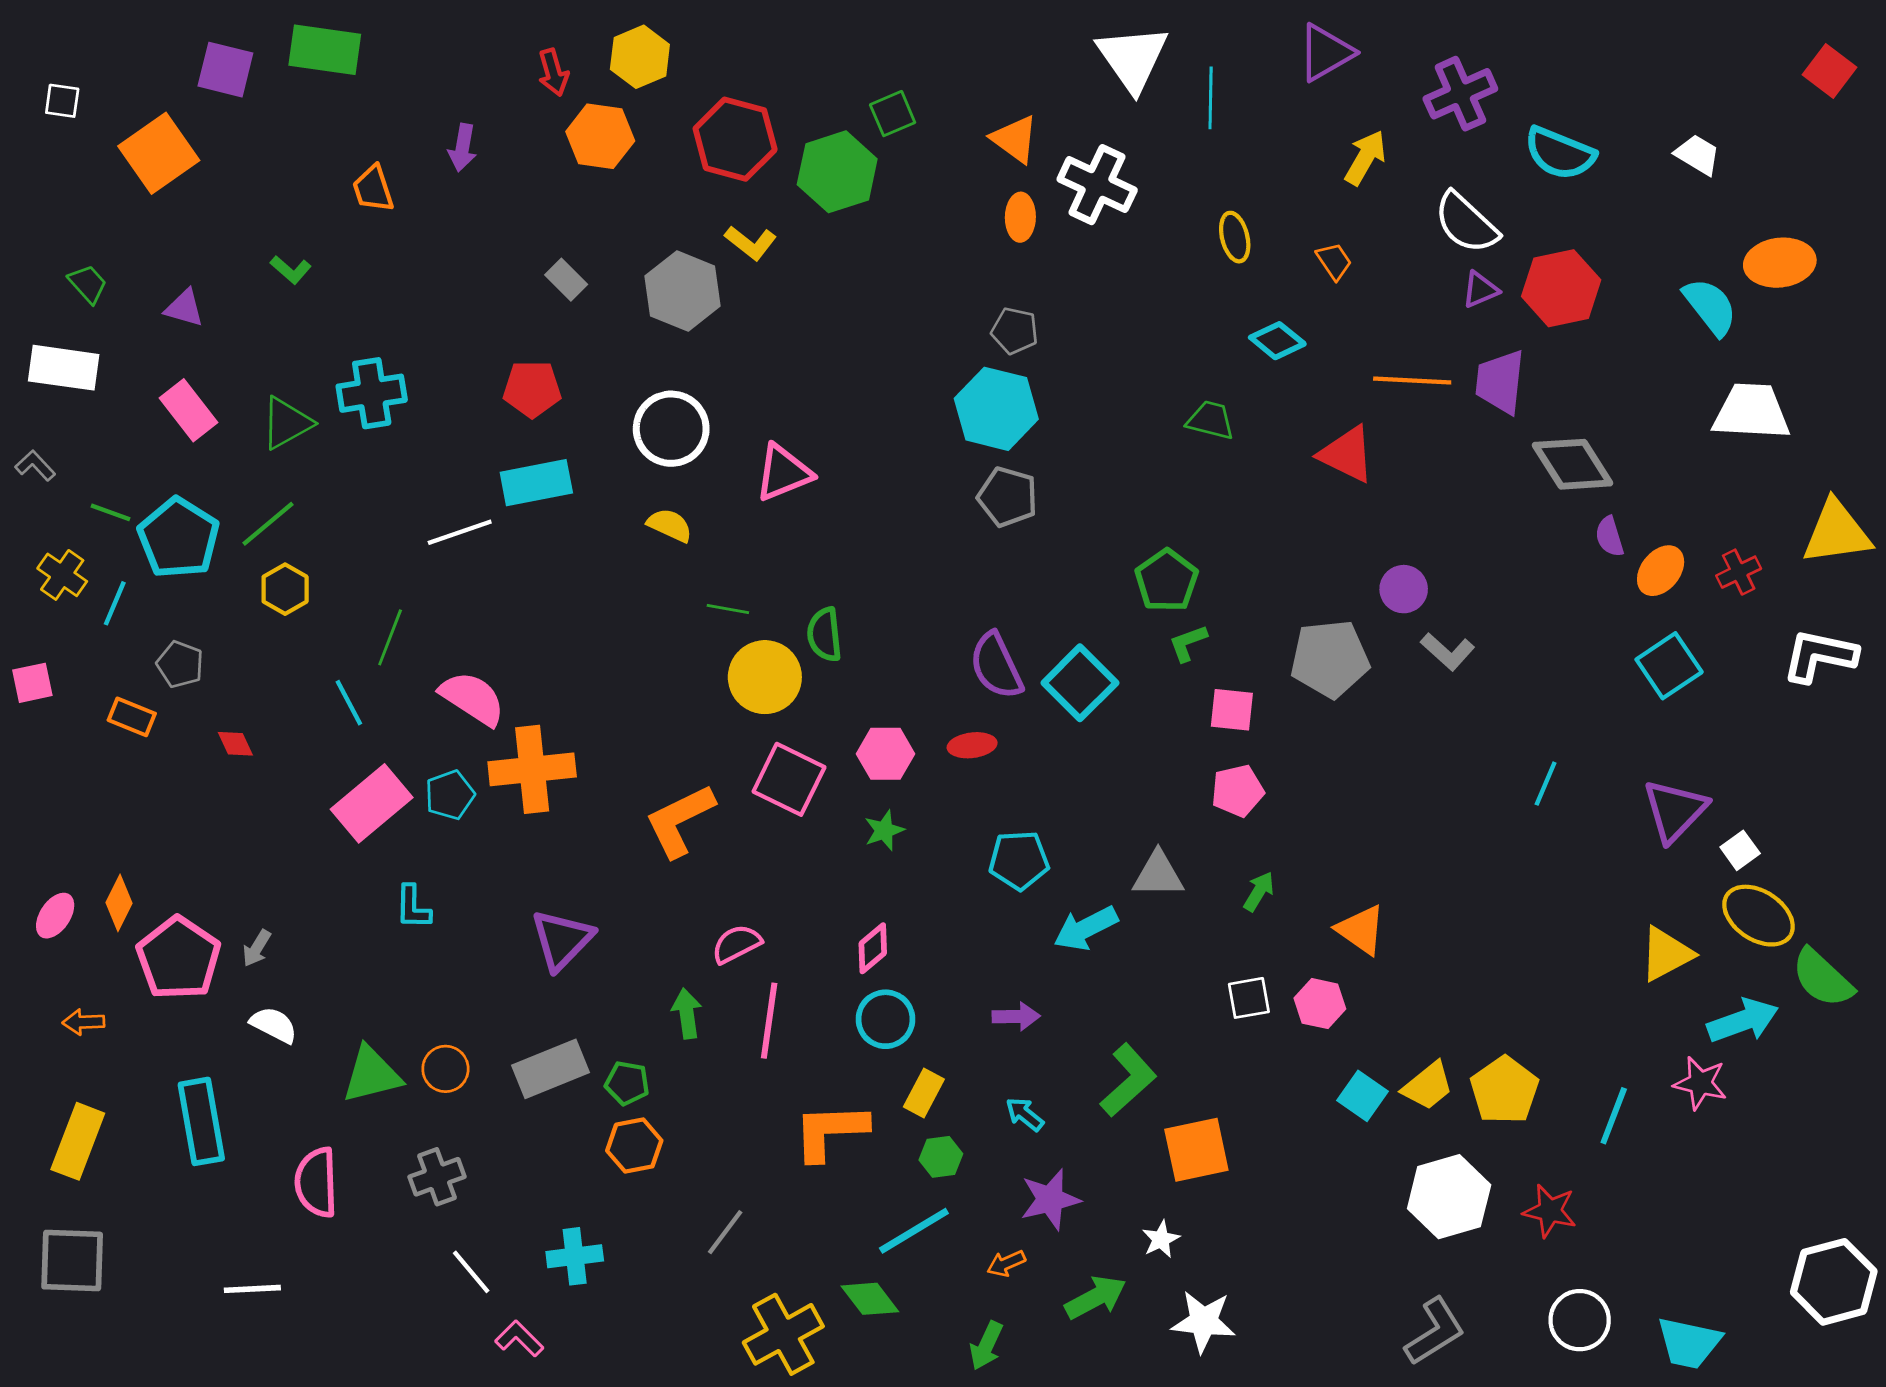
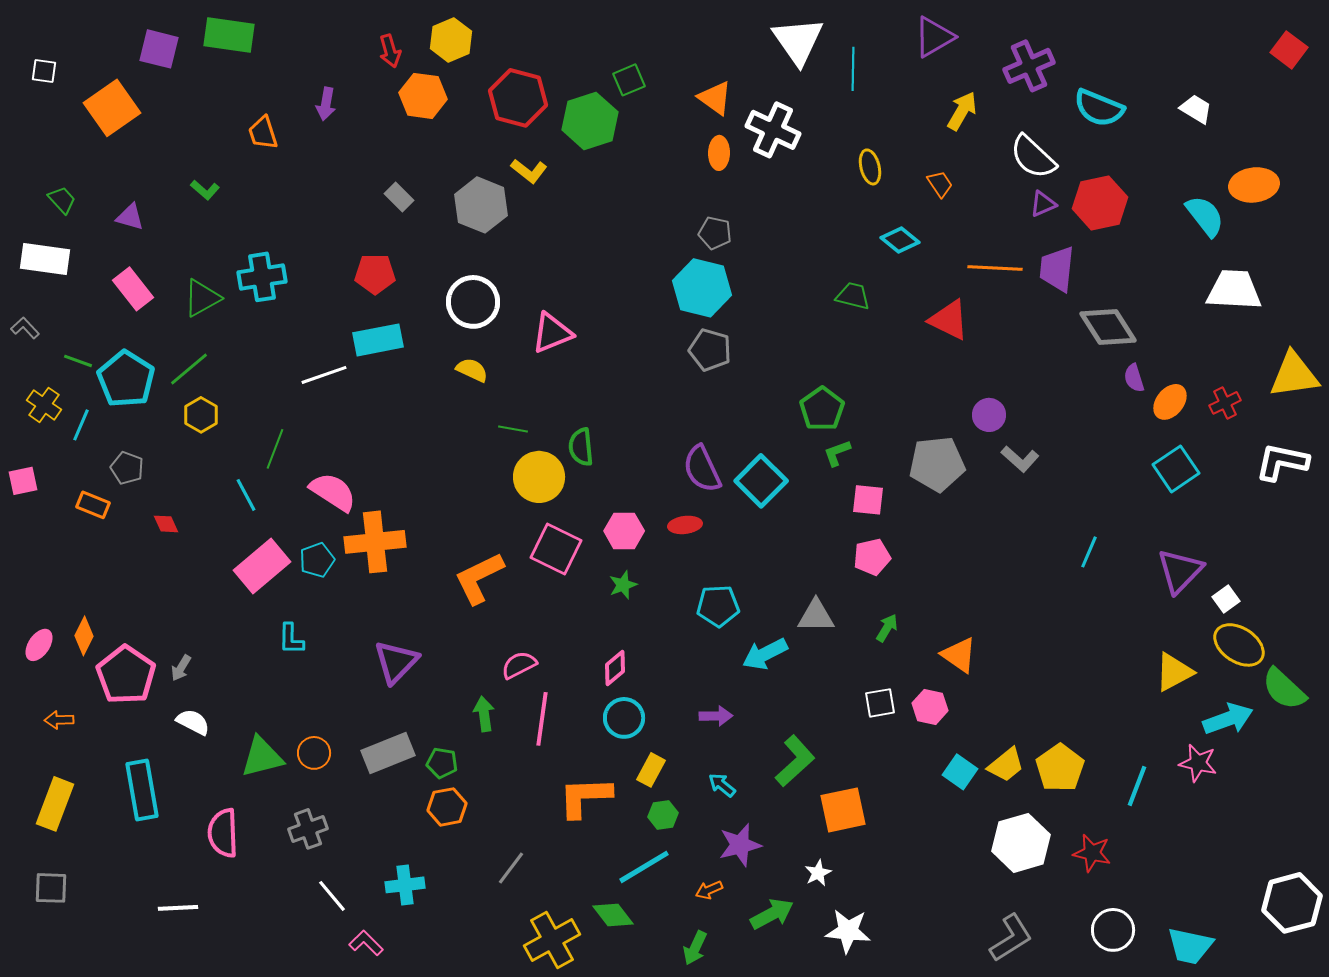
gray square: (72, 1261) -> (51, 888), size x0.7

